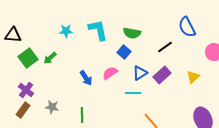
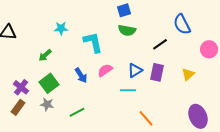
cyan L-shape: (98, 30) -> (93, 42), moved
blue square: (124, 52) -> (124, 10), moved, turned 32
green square: (28, 58) -> (49, 83), moved
purple rectangle: (162, 75) -> (157, 72), turned -36
green line: (82, 115) -> (77, 112), turned 63

